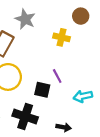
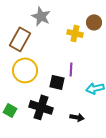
brown circle: (81, 16) -> (94, 22), moved
purple line: (57, 76) -> (71, 69), turned 32

